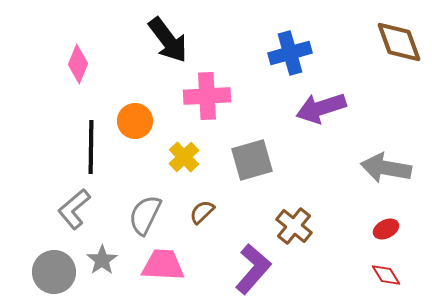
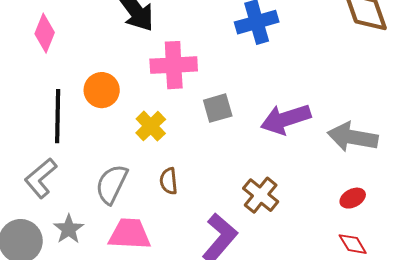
purple arrow: (321, 108) -> (286, 119), moved
gray square: (252, 160) -> (218, 108), moved, size x0.7
brown semicircle: (202, 212) -> (169, 181), turned -52

